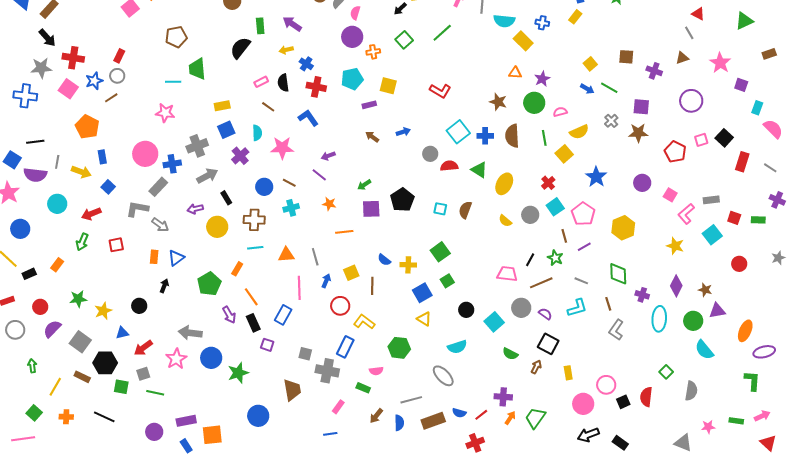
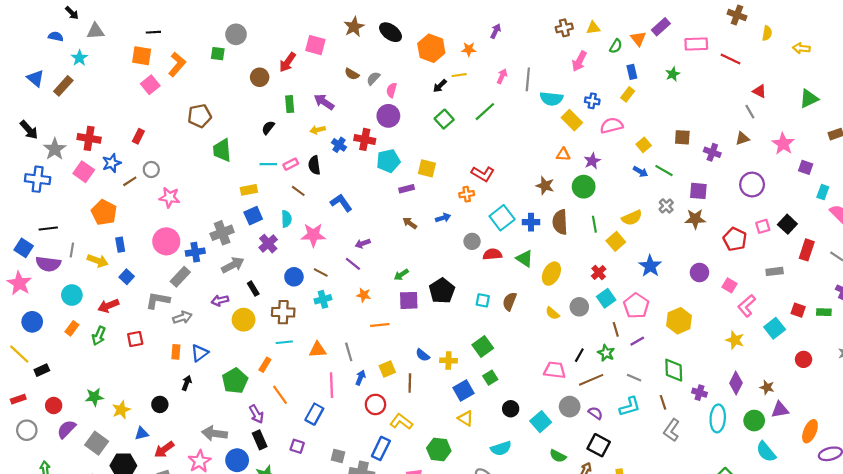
black arrow: (47, 38) -> (29, 130), moved
black semicircle: (240, 48) -> (268, 128), size x0.6
orange cross: (373, 52) -> (467, 194), moved
gray star: (41, 68) -> (55, 149), turned -30
gray circle: (117, 76) -> (151, 169), moved
cyan line: (173, 82) -> (268, 164), moved
red cross: (316, 87) -> (365, 139), moved
pink semicircle: (560, 112) -> (611, 126), moved, size x1.5
pink star: (165, 113) -> (169, 197), moved
gray rectangle: (711, 200) -> (775, 271), moved
gray arrow: (160, 225) -> (182, 318), turned -54
orange rectangle: (57, 265) -> (72, 328), moved
black rectangle: (253, 323) -> (260, 440), moved

